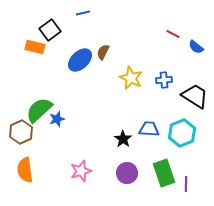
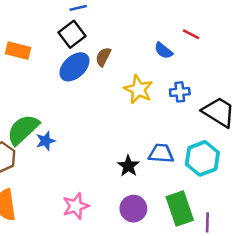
black square: (50, 30) -> (72, 34), moved
blue semicircle: (196, 47) -> (163, 51), moved

